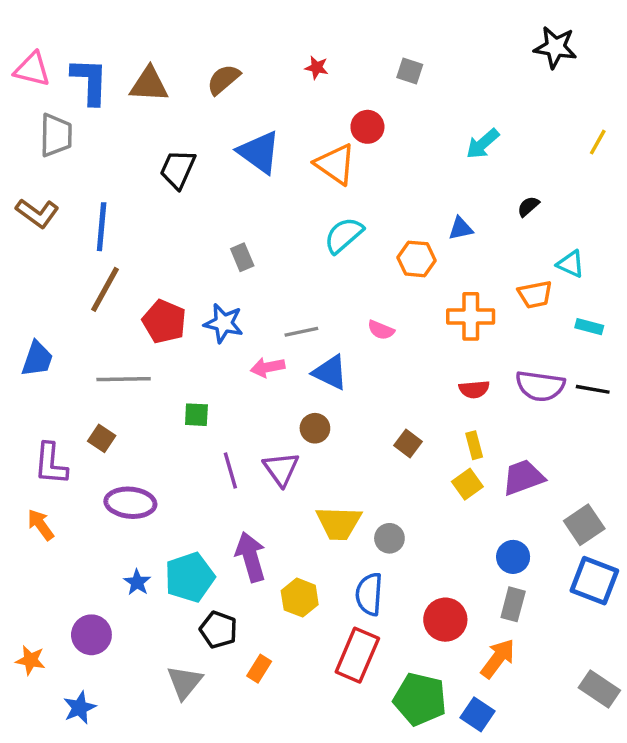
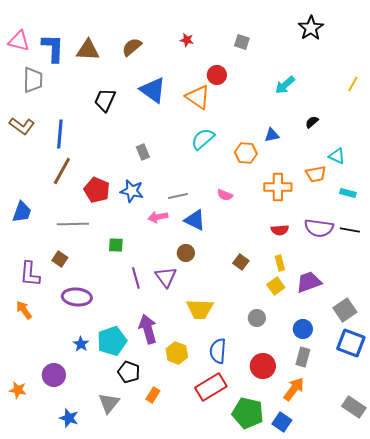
black star: (555, 47) -> (311, 28), moved, turned 30
gray circle: (389, 538) -> (257, 318), moved
red rectangle: (357, 655) -> (211, 387), turned 36
blue star: (80, 708) -> (69, 418), moved, turned -30

